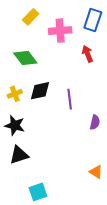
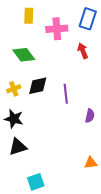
yellow rectangle: (31, 17) -> (29, 16), turned -42
orange triangle: (96, 172) -> (91, 163), turned -40

